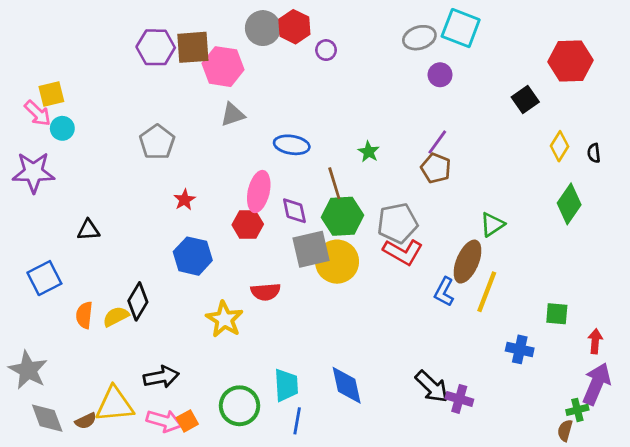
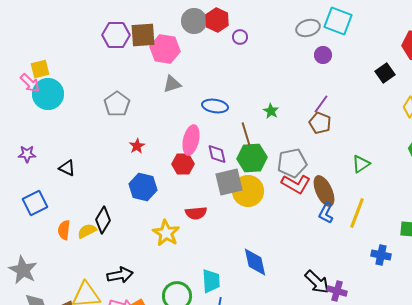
cyan circle: (62, 128) -> (48, 94), size x1.8
purple star: (33, 172) -> (27, 154), moved, size x0.6
black triangle: (88, 230) -> (67, 168), turned 30
brown ellipse: (467, 262) -> (324, 191), moved, turned -48
blue diamond: (347, 385) -> (255, 262), moved

